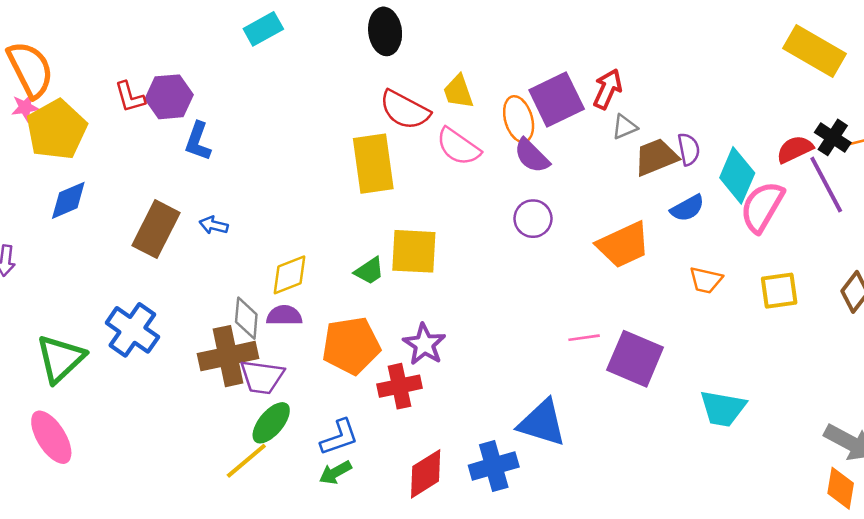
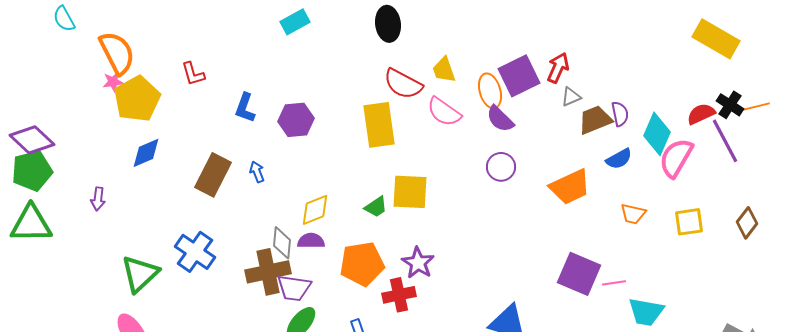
purple hexagon: (169, 97) -> (296, 120), moved
blue arrow: (214, 225) -> (257, 172), turned 55
pink line: (584, 338) -> (614, 283), moved

